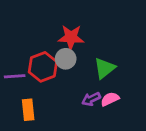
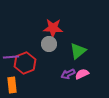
red hexagon: (43, 67) -> (25, 63), moved
orange rectangle: (28, 110) -> (12, 85), moved

